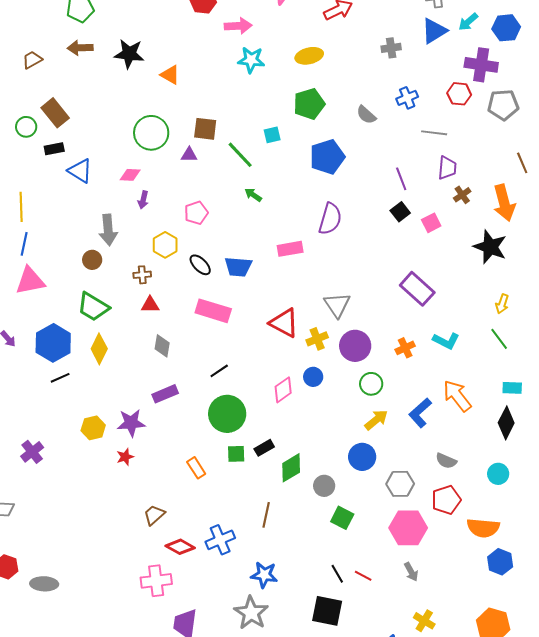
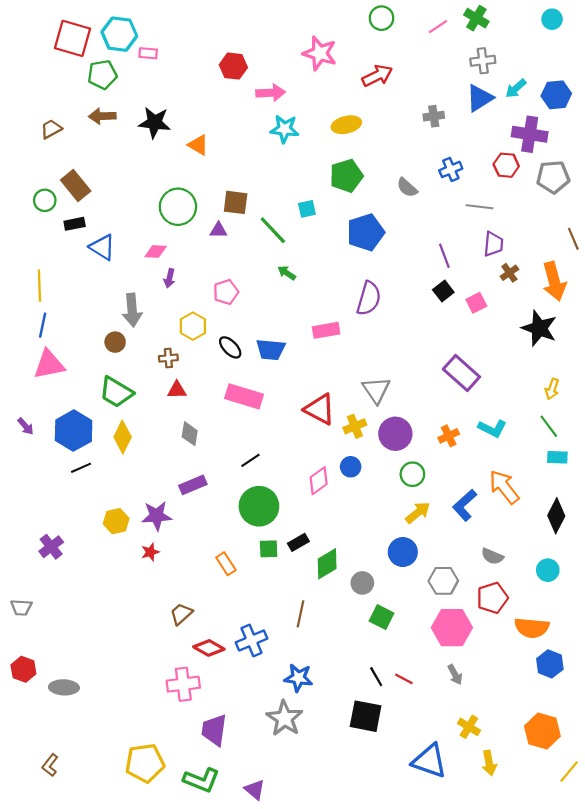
cyan rectangle: (512, 388) -> (557, 457), moved

